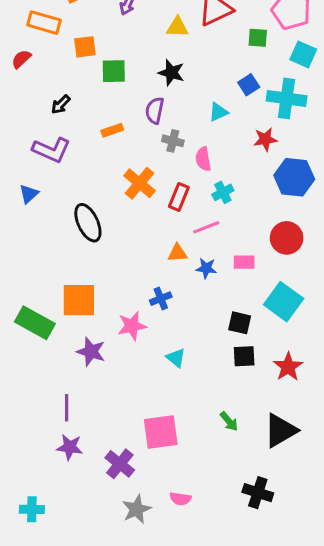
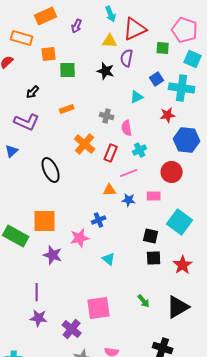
purple semicircle: (155, 111) -> (127, 58), moved
red circle: (287, 238) -> (172, 172), moved

